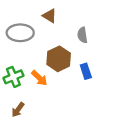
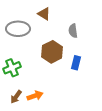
blue rectangle: (86, 71) -> (76, 63), turned 32
orange arrow: (39, 78) -> (35, 96), moved, turned -63

